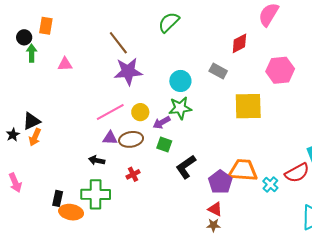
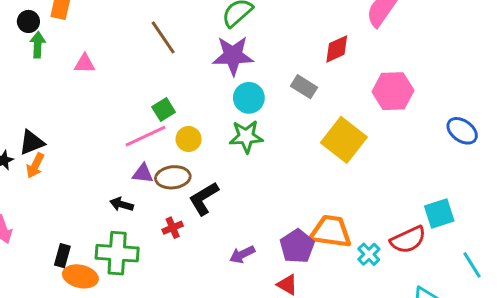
purple star: (128, 71) -> (233, 56), moved
yellow square: (248, 106) -> (344, 140), turned 36
purple arrow: (162, 123) -> (242, 254), moved
green square: (164, 144) -> (164, 109), moved, turned 35
black L-shape: (186, 167) -> (204, 198), moved

